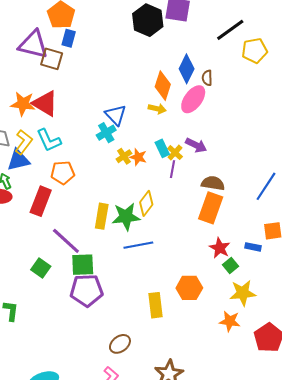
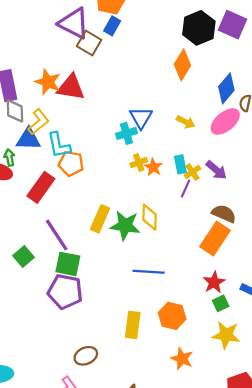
orange diamond: (163, 86) -> (182, 65), moved
red triangle: (45, 103) -> (71, 87), turned -36
cyan L-shape: (49, 140) -> (59, 145), moved
yellow diamond: (146, 203) -> (150, 217), turned -50
blue line: (138, 245) -> (149, 272), moved
orange star: (230, 321) -> (182, 359), moved

